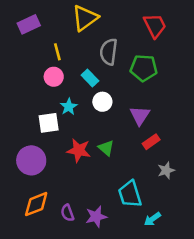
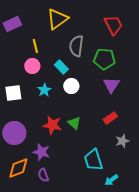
purple triangle: (140, 115) -> (111, 85), moved
white square: (49, 123) -> (13, 93), moved
purple star: (96, 217) -> (41, 152), moved, turned 30

